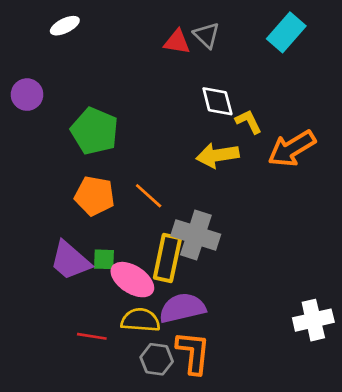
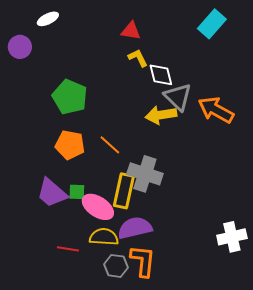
gray triangle: (207, 35) -> (178, 97), moved, size x1.4
purple circle: (27, 95) -> (20, 47), moved
yellow L-shape: (249, 122) -> (138, 58), moved
orange arrow: (292, 149) -> (216, 110), turned 60

